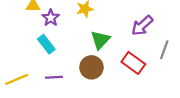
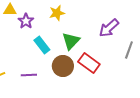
cyan rectangle: (46, 44) -> (42, 45), moved
red rectangle: (133, 63) -> (89, 63), moved

